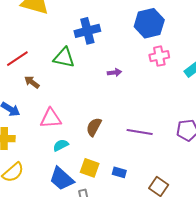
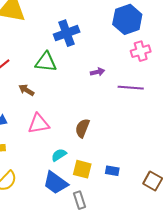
brown arrow: (32, 82) -> (26, 90), moved
purple line: (140, 132) -> (131, 88), moved
cyan semicircle: (61, 145) -> (59, 155), moved

